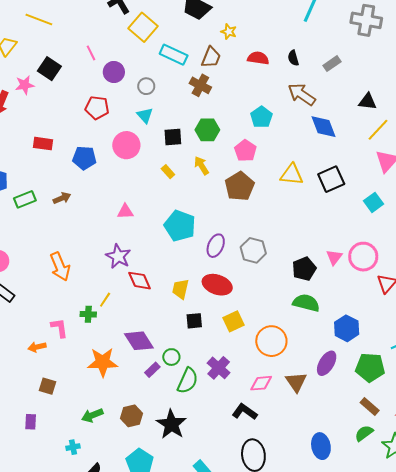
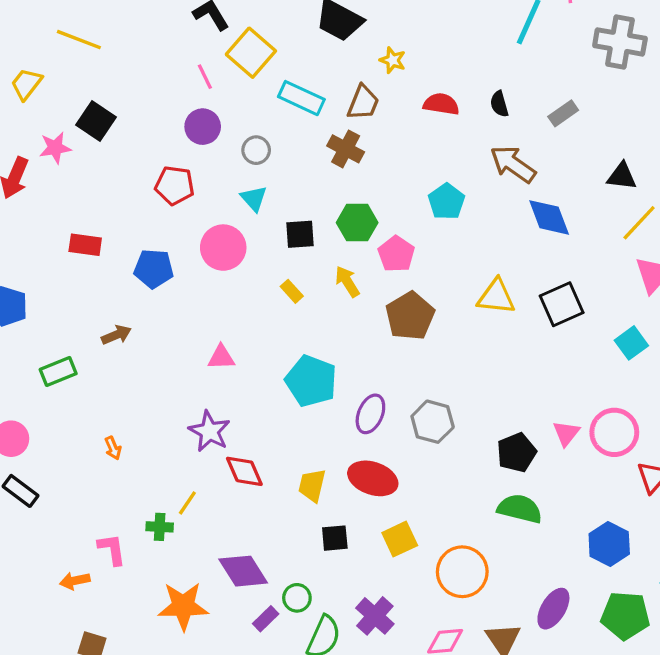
pink line: (91, 53) -> (205, 77), moved
pink pentagon: (245, 151) -> (396, 254), moved
green rectangle: (25, 199) -> (58, 372), moved
orange arrow: (60, 267) -> (113, 448), size x0.5
blue hexagon: (347, 328) -> (609, 544), moved

